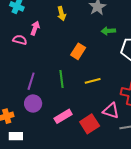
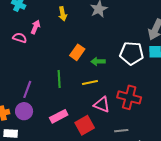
green arrow: (108, 31) -> (98, 61), moved
purple line: (31, 81) -> (27, 89), moved
purple circle: (33, 104) -> (24, 111), moved
pink triangle: (111, 111) -> (102, 104), moved

